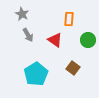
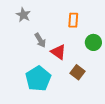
gray arrow: (28, 35) -> (40, 40), moved
red triangle: (55, 40) -> (58, 52), moved

